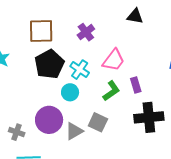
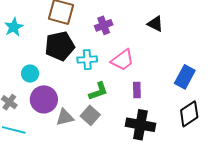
cyan cross: (80, 70) -> (87, 60), turned 36
green L-shape: (111, 91) -> (98, 91), moved
cyan circle: (70, 92) -> (30, 74), moved

